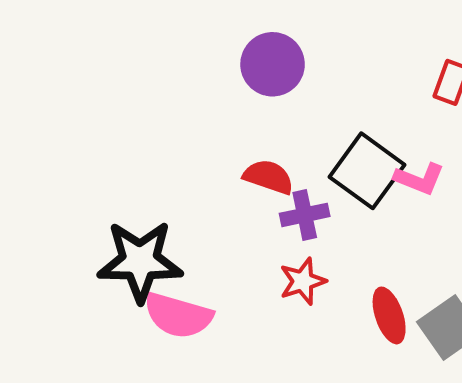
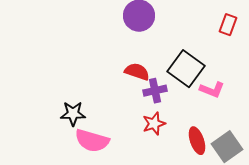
pink L-shape: (419, 179) -> (212, 90), moved
black star: (140, 261) -> (73, 114), size x0.6

